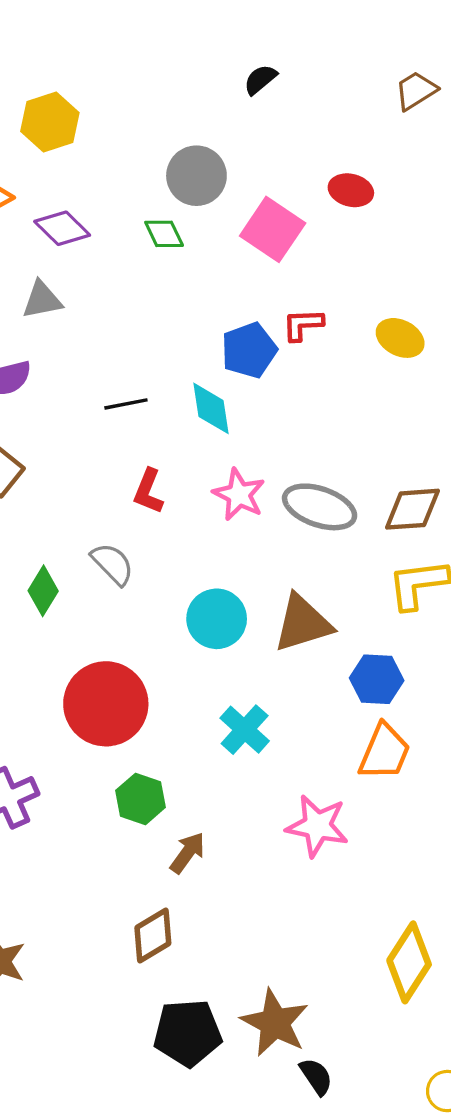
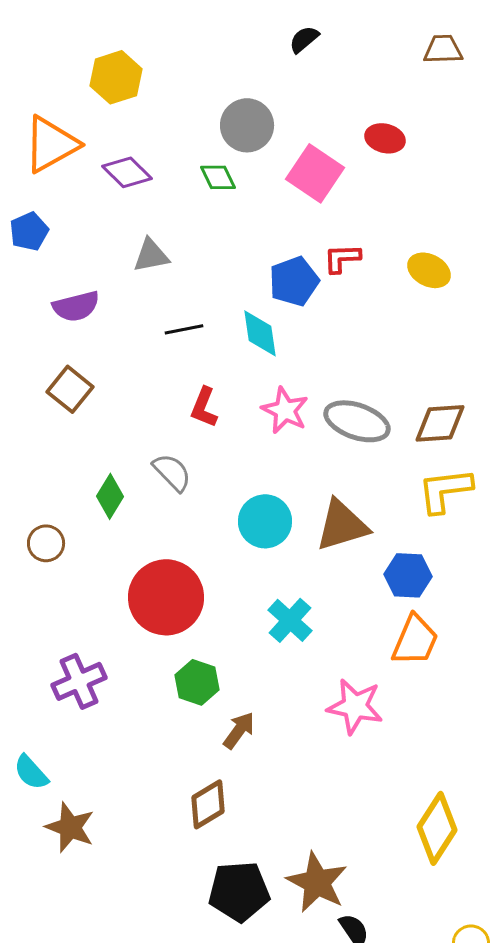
brown trapezoid: (416, 91) -> (443, 49), turned 30
gray triangle: (42, 300) -> (151, 255), moved

